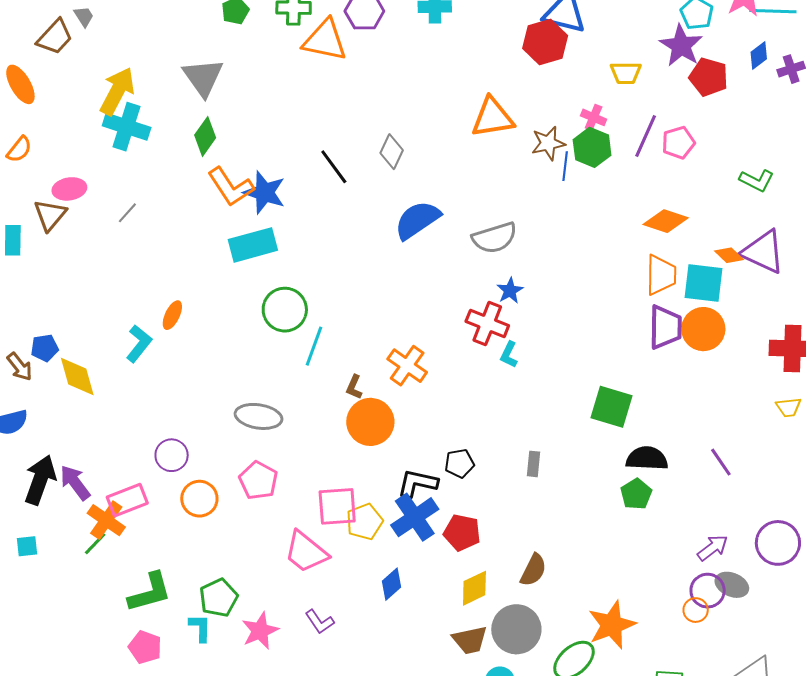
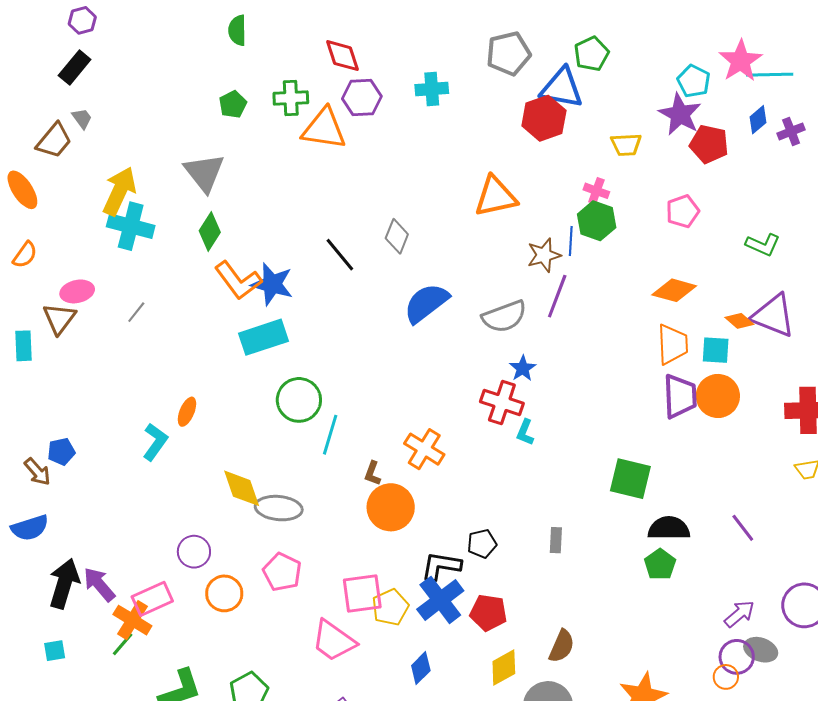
purple line: (646, 136) -> (557, 296), moved
brown star: (548, 143) -> (544, 255), moved
cyan square: (704, 283) -> (716, 350), size x0.7
yellow diamond: (77, 377) -> (242, 488), moved

